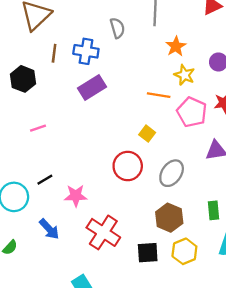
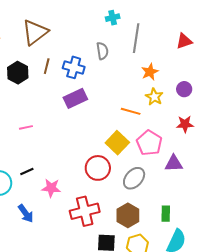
black hexagon: (23, 79) -> (18, 73), moved
pink pentagon: (192, 112) -> (149, 143), moved
yellow square: (147, 134) -> (117, 143), size x1.6
red cross: (103, 232) -> (85, 211), moved, turned 36

